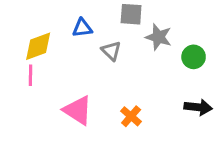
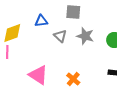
gray star: (158, 37) -> (85, 36), moved

